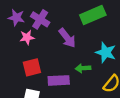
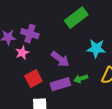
purple arrow: (67, 38) -> (60, 59), moved
green arrow: (83, 68) -> (81, 79), moved

